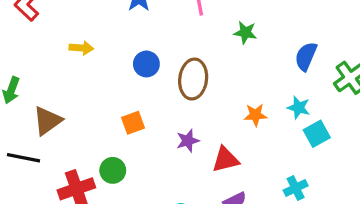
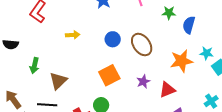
blue semicircle: (306, 56) -> (189, 25), moved
brown ellipse: (193, 79) -> (142, 45), turned -35
orange star: (255, 115) -> (181, 61), size x1.6
orange square: (133, 123) -> (109, 75), size x1.5

